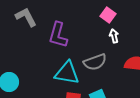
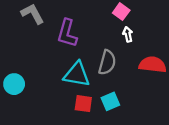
gray semicircle: (95, 62) -> (107, 62), turned -55

